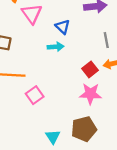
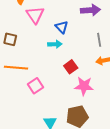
red square: (90, 69) -> (71, 67), moved

